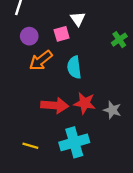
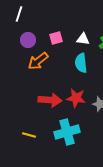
white triangle: (78, 19) -> (83, 39), moved, turned -48
cyan semicircle: (74, 67) -> (81, 63), moved

